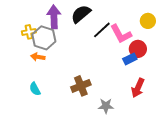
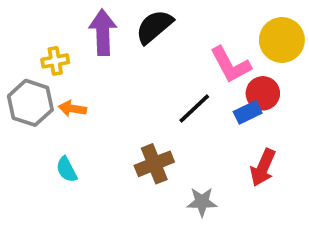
yellow circle: (148, 21) -> (282, 40), size x1.5
black line: (102, 30) -> (194, 109), moved
gray hexagon: (44, 38) -> (30, 103), moved

